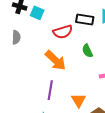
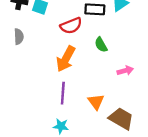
orange arrow: (56, 60) -> (66, 59), turned 80

